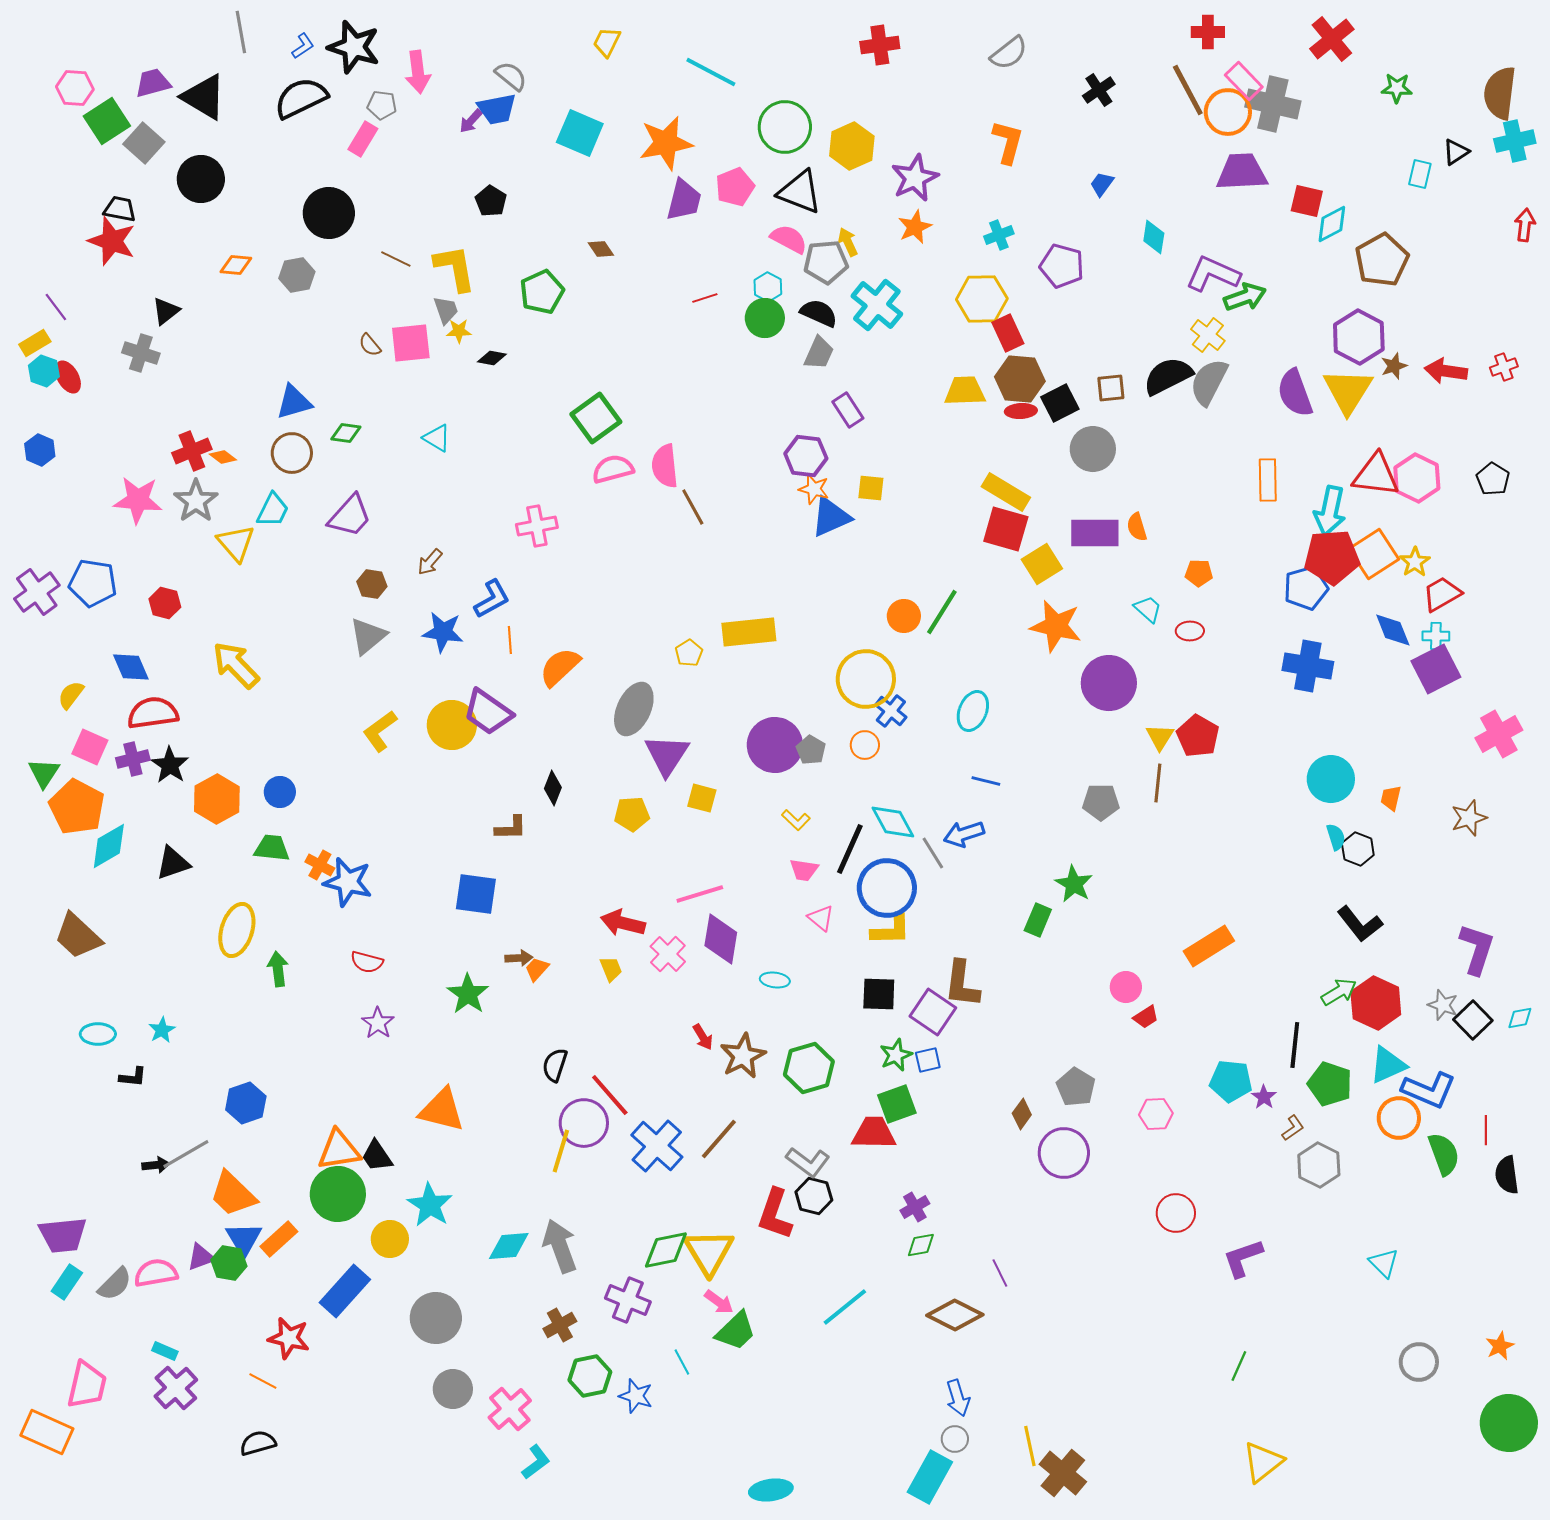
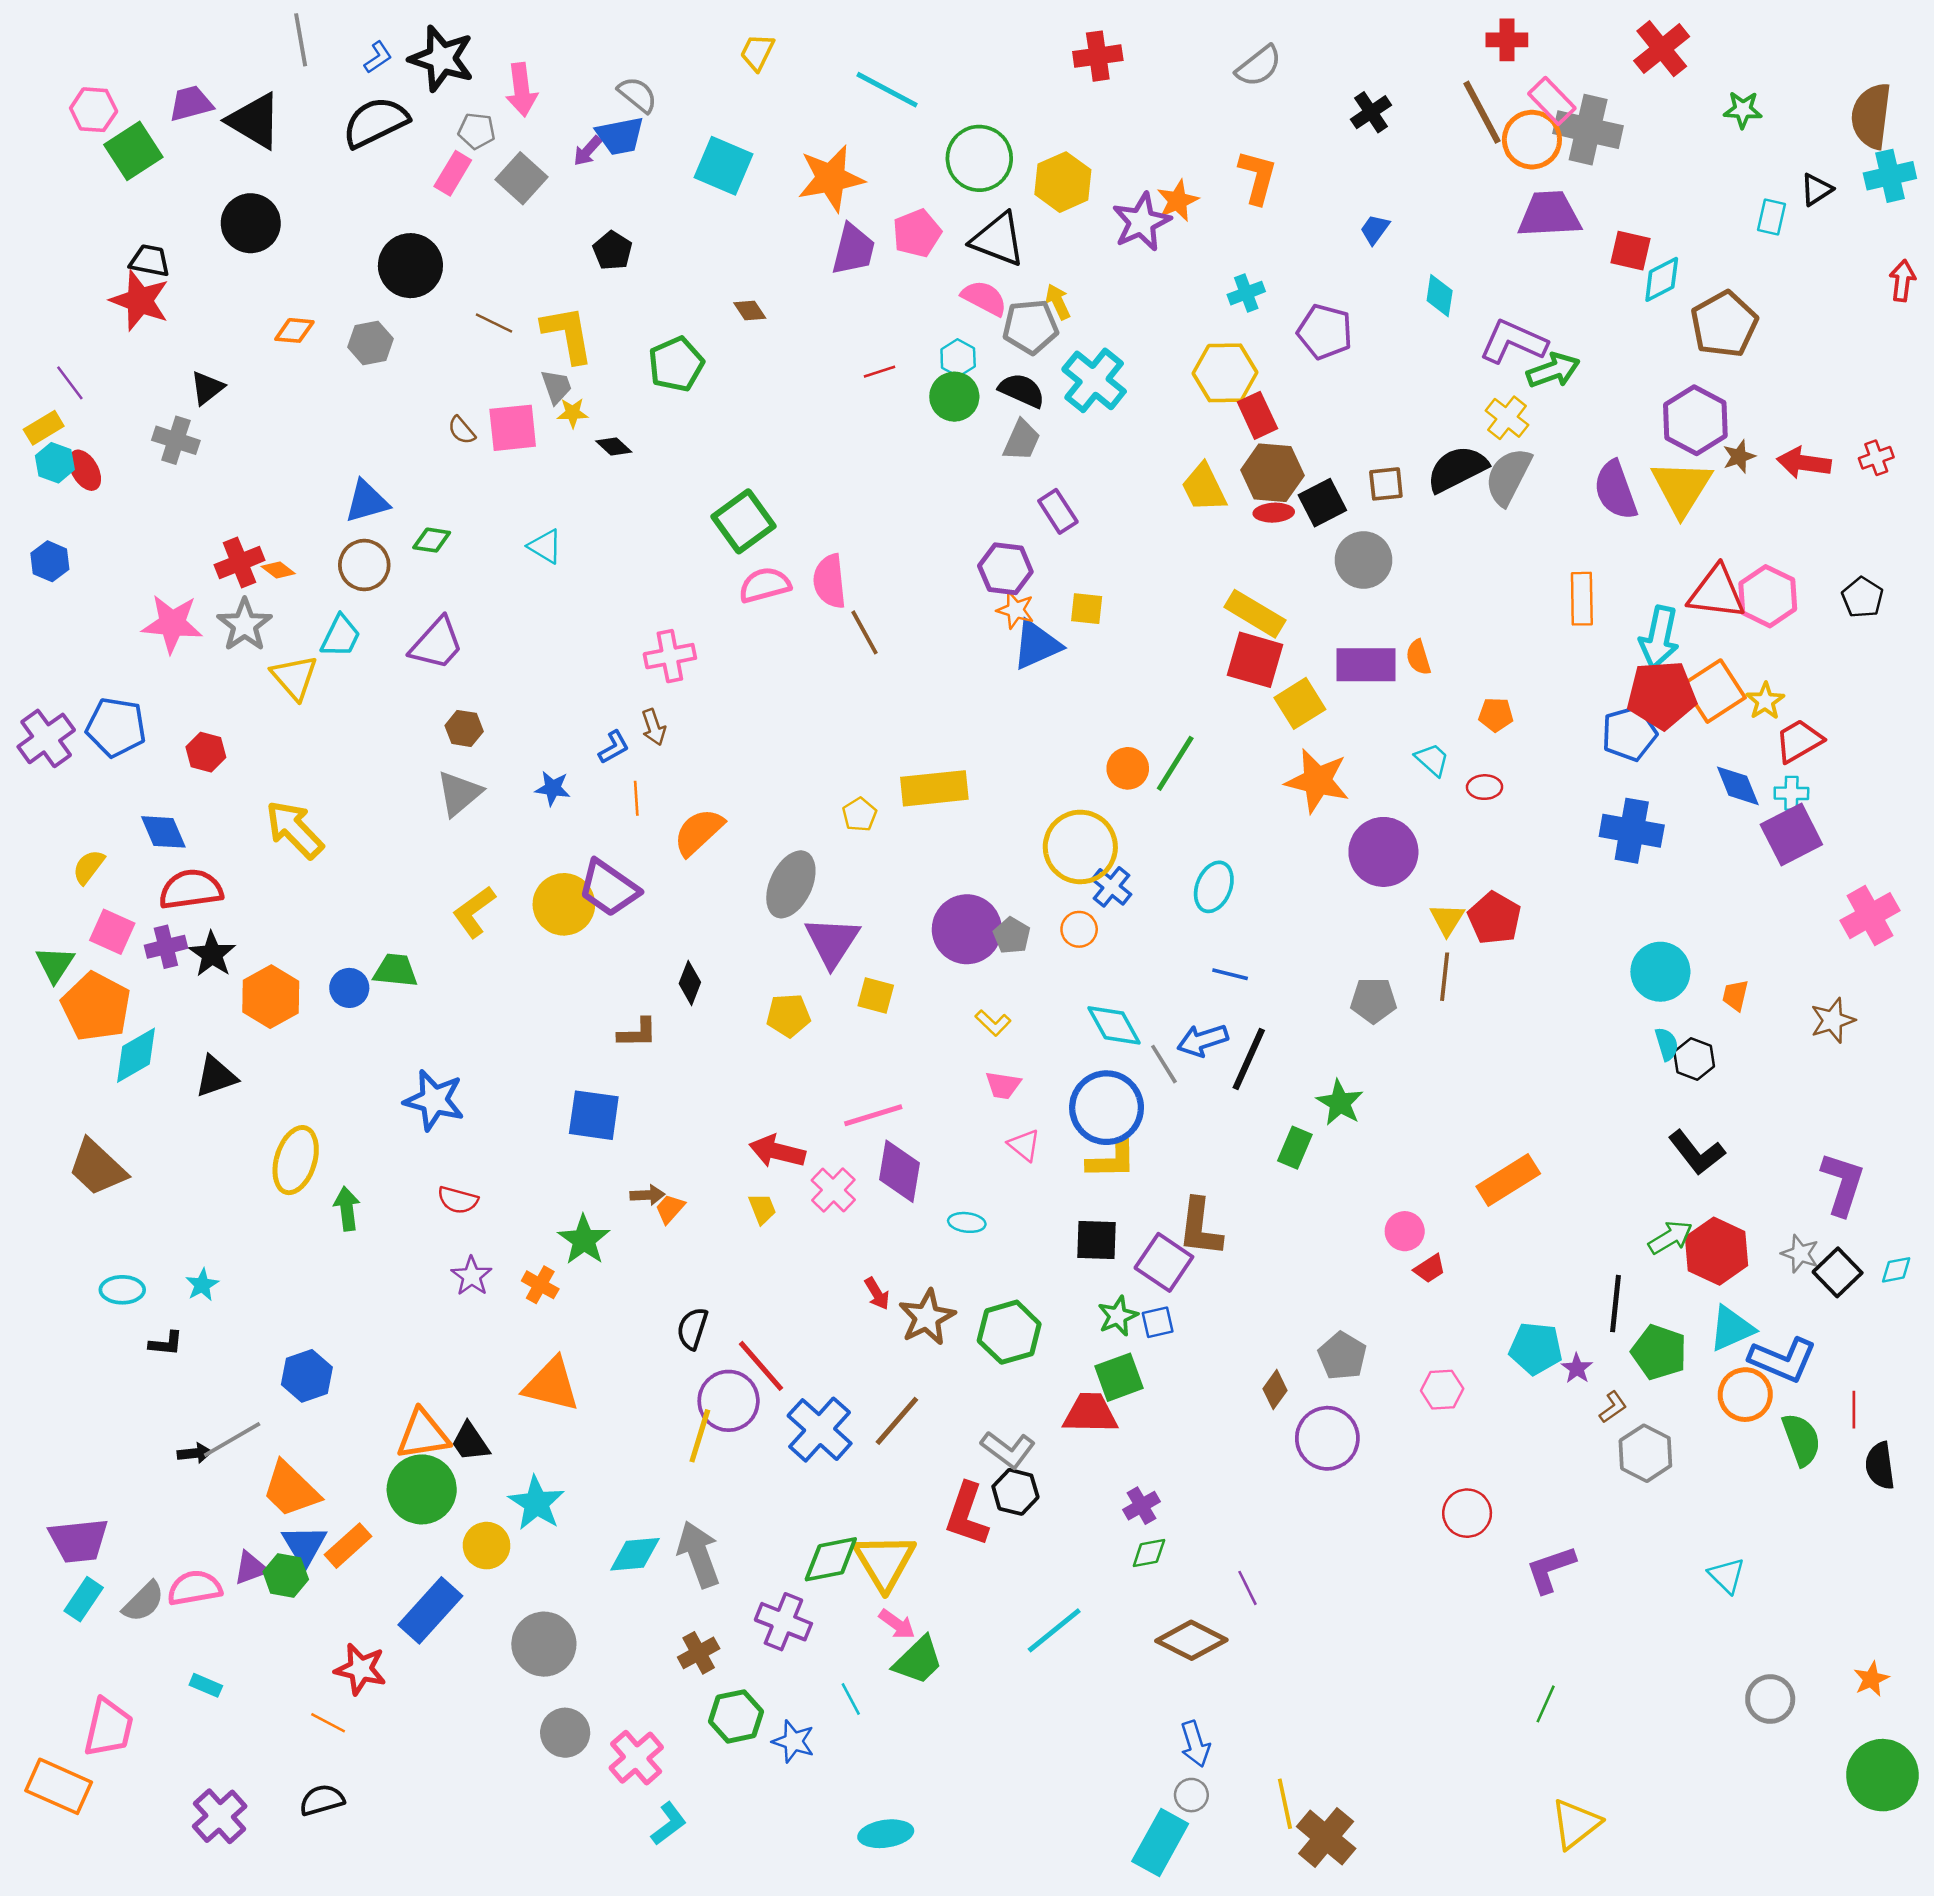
gray square: (144, 143) -> (521, 178), moved
orange star: (915, 227) -> (1178, 201), moved
black diamond: (492, 358) -> (614, 447), turned 32
yellow trapezoid: (965, 391) -> (1204, 488), turned -114
brown arrow: (430, 562) -> (654, 727), moved, turned -60
blue L-shape: (492, 599) -> (614, 747), size x0.7
blue star: (443, 632) -> (553, 788), size x0.7
green trapezoid: (272, 848) -> (395, 970), moved
black line: (850, 849) -> (1249, 1059), moved
orange cross: (320, 865) -> (540, 1285), moved
purple cross: (176, 1388) -> (220, 1816), moved
cyan ellipse: (771, 1490) -> (886, 1834), moved

